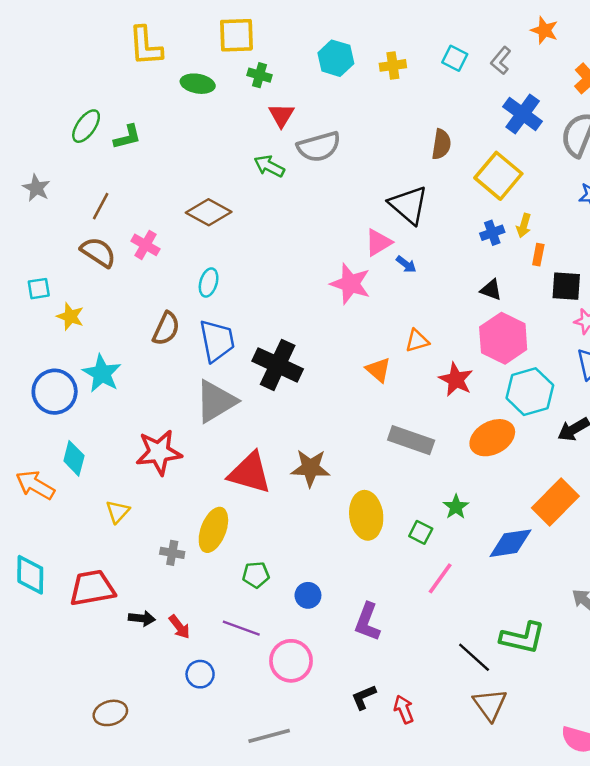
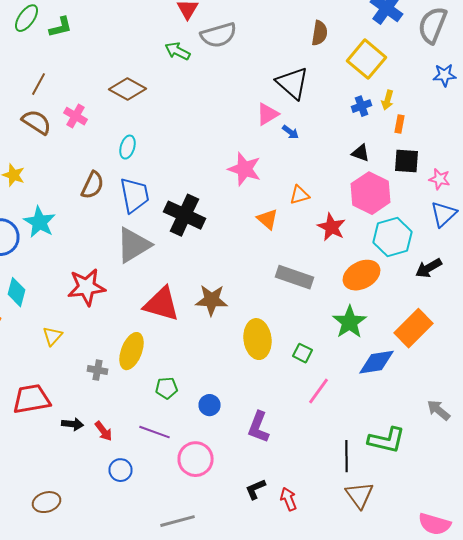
pink star: (350, 284) -> (244, 169), moved
black square: (566, 286) -> (406, 161), moved
green star: (456, 507) -> (350, 322), moved, size x1.6
black line: (474, 657) -> (346, 456), turned 48

